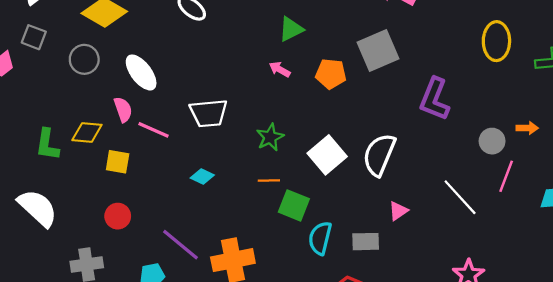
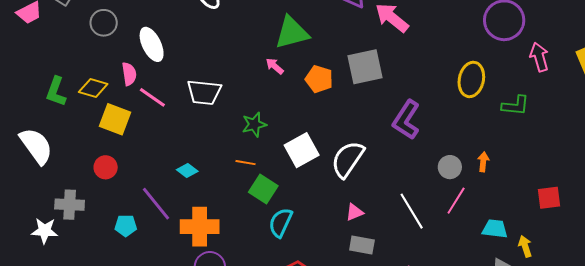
green triangle: (291, 29) -> (292, 33), size x1.5
orange arrow: (527, 128) -> (483, 162), turned -96
yellow square: (118, 162) -> (115, 119), size x1.4
cyan diamond: (202, 176) -> (187, 171), moved
gray rectangle: (366, 242) -> (362, 245), moved

